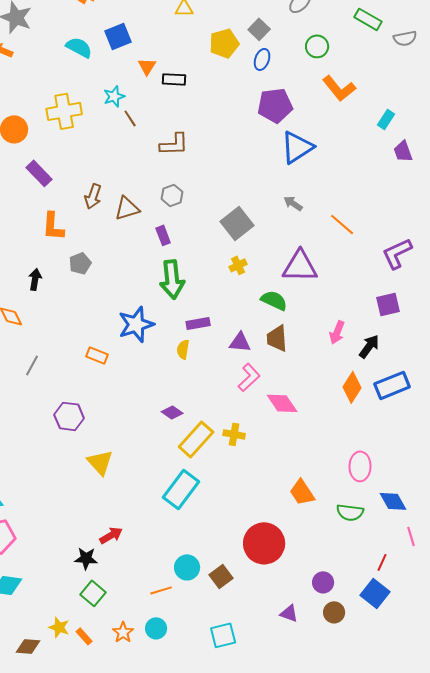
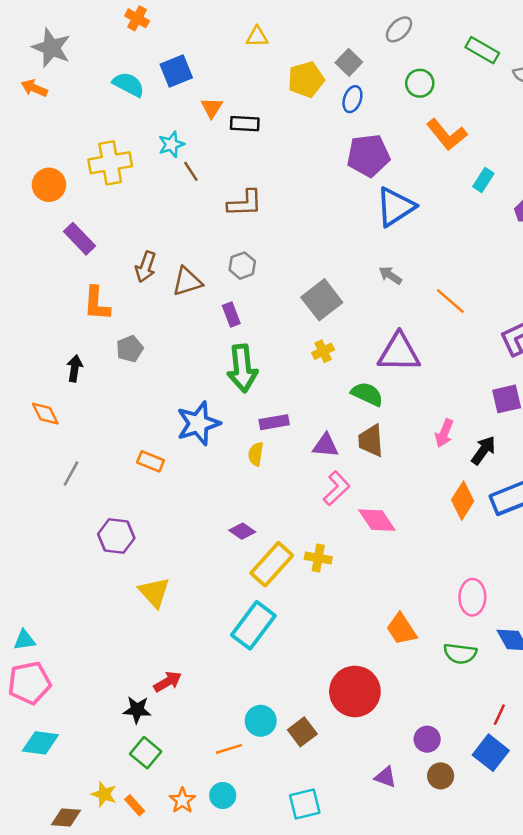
cyan rectangle: (386, 119) -> (483, 180), moved

